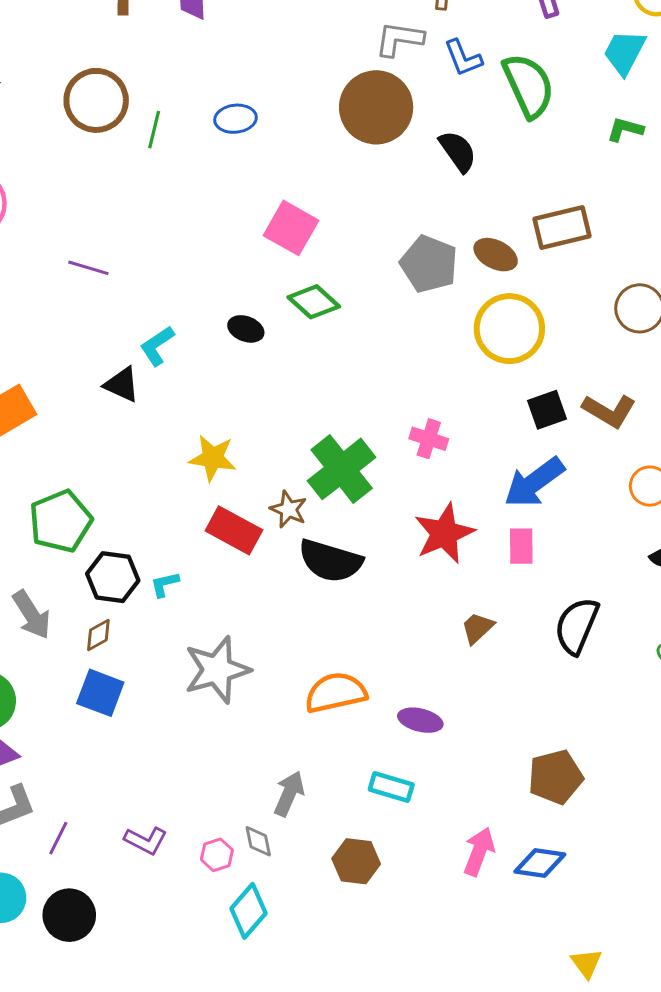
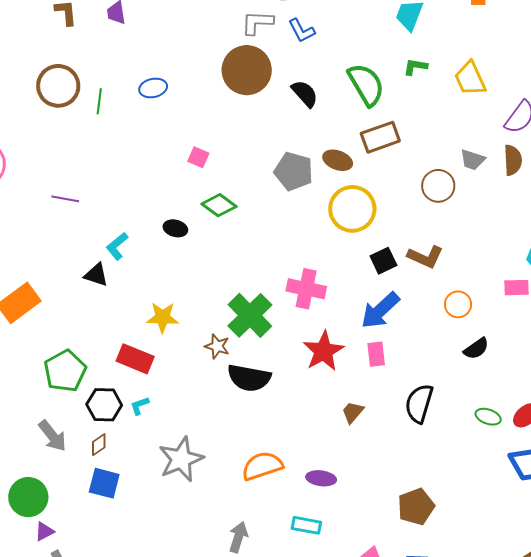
green semicircle: (528, 86) -> (366, 84), moved
pink square: (291, 228) -> (198, 157), size x0.6
pink cross: (429, 439) -> (306, 289), size x1.5
red rectangle: (234, 530) -> (135, 359), moved

